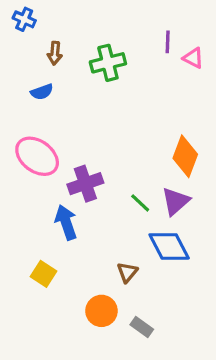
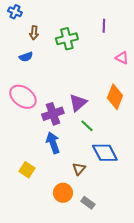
pink triangle: (193, 58) -> (122, 58), moved
purple triangle: (176, 201) -> (78, 103), moved
blue arrow: (66, 222) -> (53, 143), moved

